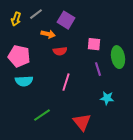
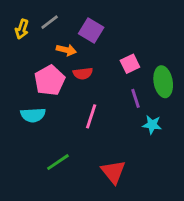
pink square: (94, 44) -> (130, 64), turned -32
pink pentagon: (19, 56) -> (50, 80), moved, turned 30
cyan star: (107, 98) -> (152, 125), moved

